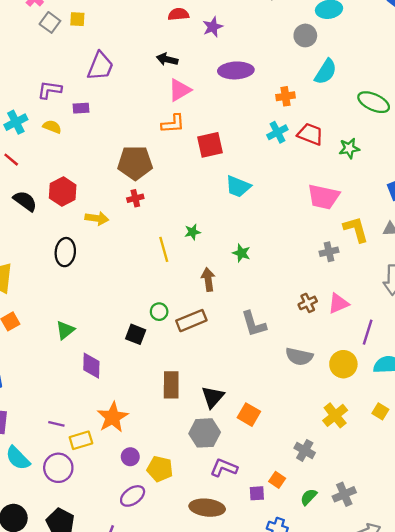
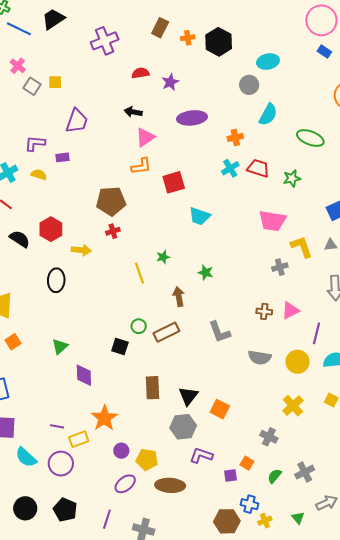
brown cross: (308, 303) -> (264, 312), turned 35
brown ellipse: (207, 508) -> (170, 485), moved

